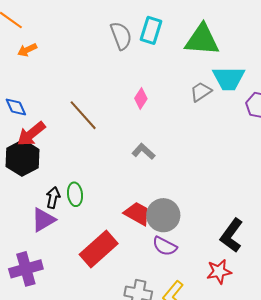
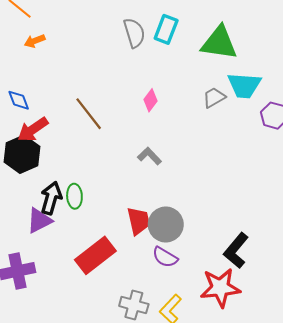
black arrow: (53, 198) -> (51, 198), size x1.4
red trapezoid: (137, 214) -> (139, 221), turned 44
red star: (219, 272) -> (220, 288), size x1.5

